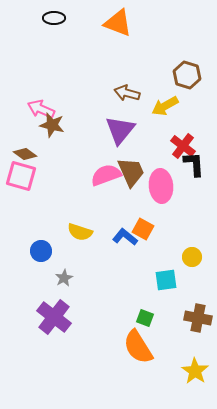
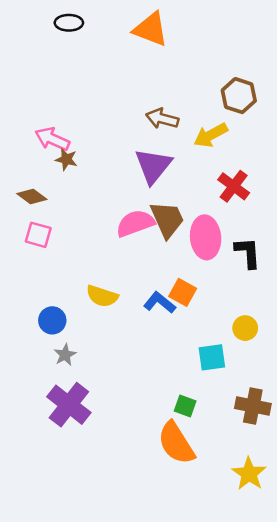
brown star: (52, 125) -> (66, 159), size x0.7
black L-shape: (194, 164) -> (248, 253), moved
pink square: (21, 176) -> (38, 235), moved, size x0.7
gray star: (64, 278) -> (65, 355), moved

